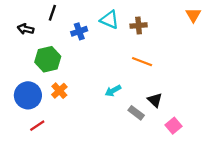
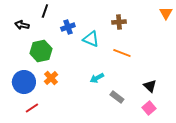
cyan triangle: (109, 20) -> (91, 39), moved
black triangle: (155, 100) -> (150, 86), moved

